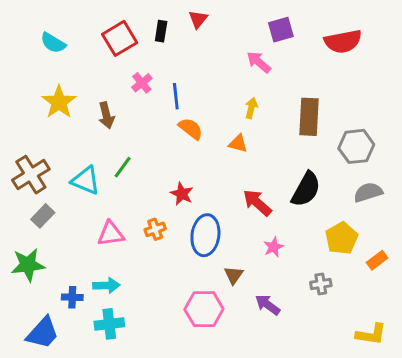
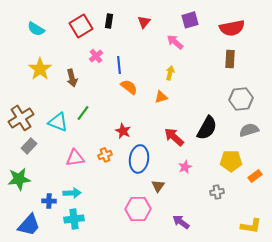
red triangle: (198, 19) -> (144, 22), moved
brown rectangle: (309, 117) -> (230, 59), moved, size x0.7
orange triangle: (238, 143) -> (161, 97), turned -32
yellow pentagon: (342, 238) -> (231, 161), turned 30
purple arrow: (268, 305) -> (181, 222), moved

